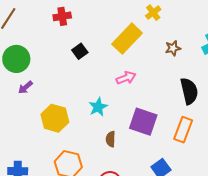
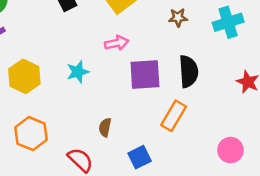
purple square: (143, 122) -> (145, 75), moved, turned -32
brown semicircle: (111, 139) -> (105, 127), moved

